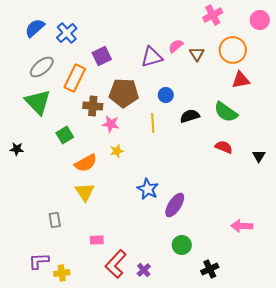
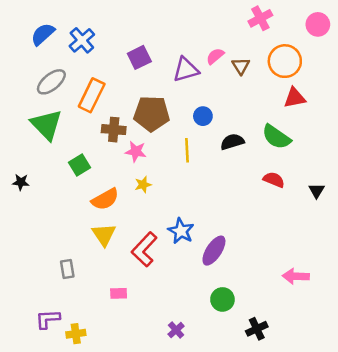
purple square: (102, 56) -> (139, 57), moved
red L-shape: (116, 264) -> (144, 249), moved

